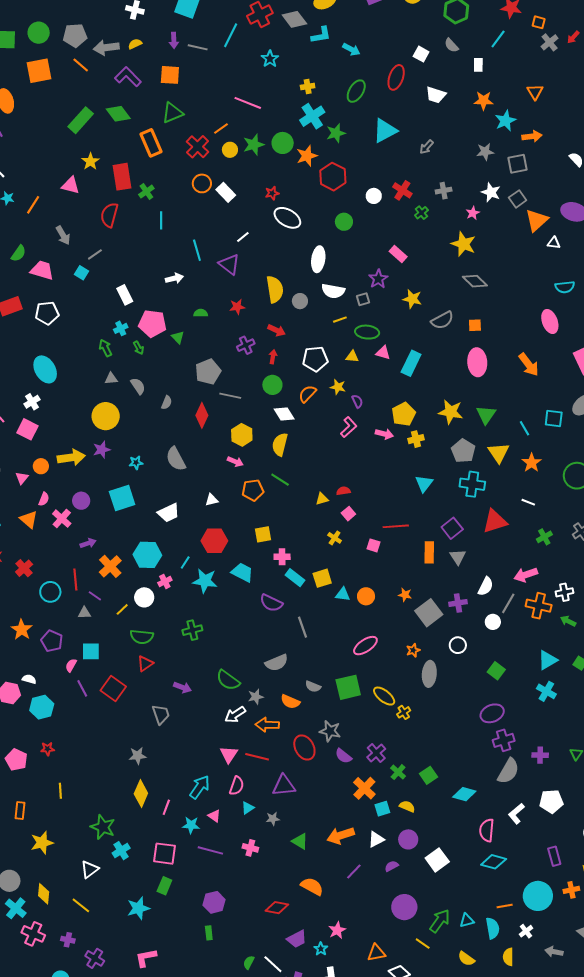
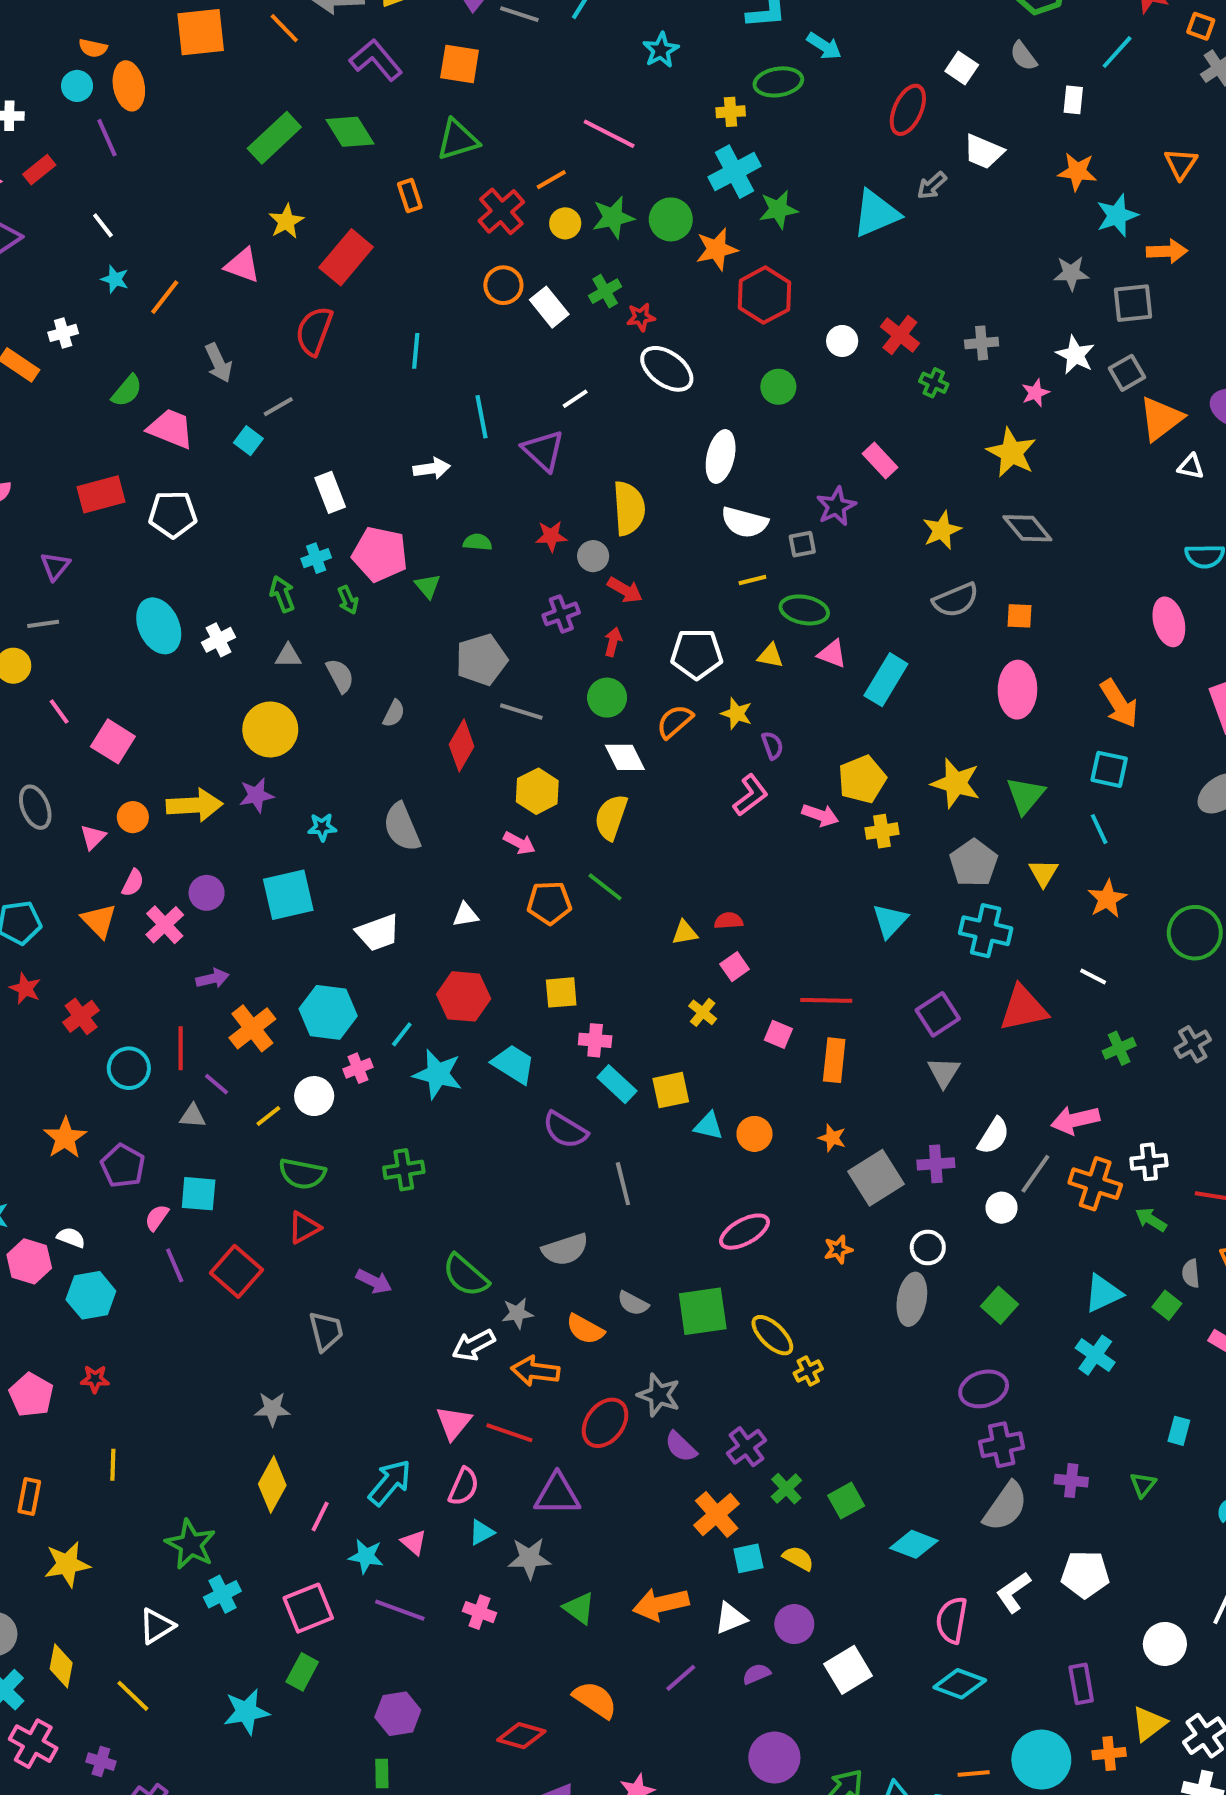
green ellipse: (356, 91) -> (778, 82), moved, turned 45
orange rectangle: (151, 143) -> (410, 195), size x0.6
gray arrow: (427, 147) -> (932, 186), moved
red rectangle: (122, 177) -> (346, 257), turned 44
green cross: (146, 192) -> (605, 291), moved
green cross: (421, 213) -> (934, 383), turned -32
yellow star: (412, 299) -> (942, 530), moved, turned 30
gray circle: (300, 301) -> (593, 556), moved
white cross: (32, 402) -> (219, 640), moved
cyan square: (554, 419) -> (1109, 769), moved
yellow triangle: (499, 453) -> (1043, 873), size x0.7
orange rectangle: (429, 552) -> (834, 1060), moved
gray ellipse: (429, 674) -> (912, 1299), moved
red ellipse: (304, 747) -> (605, 1423), turned 60
gray star: (273, 819) -> (529, 1558), size x1.5
pink square: (164, 854) -> (308, 1608), turned -35

